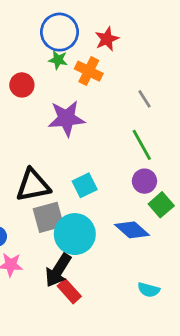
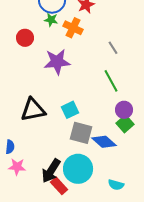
purple circle: (144, 181) -> (124, 110), moved
gray square: (48, 217) -> (81, 133), moved, turned 30
cyan circle: (75, 234) -> (78, 169), moved

